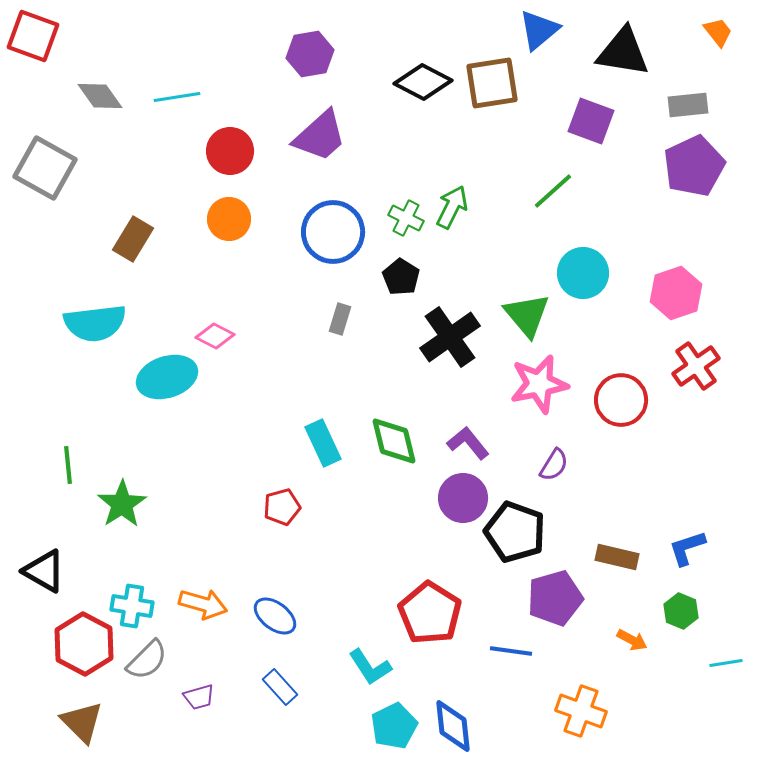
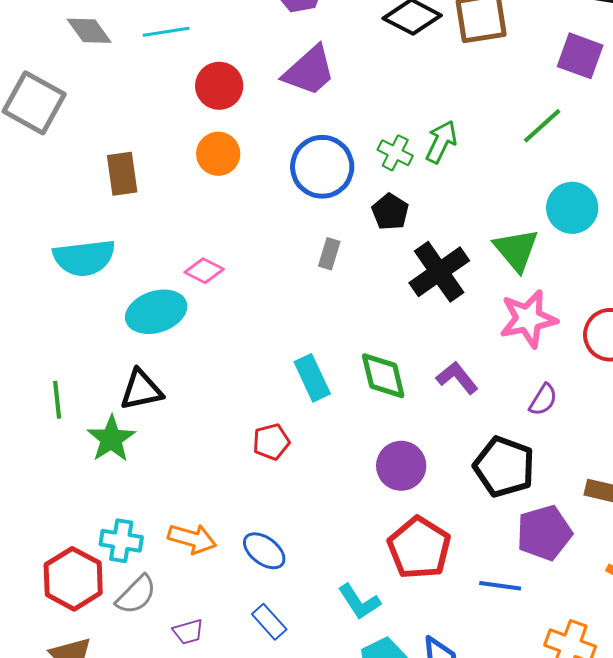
brown rectangle: (133, 239) -> (122, 174), turned -39
purple circle: (463, 498) -> (401, 466), moved
black triangle: (44, 571) -> (141, 390), moved, turned -42

